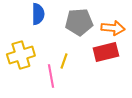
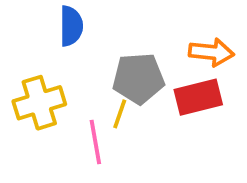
gray pentagon: (79, 22) -> (138, 78), moved

